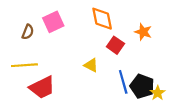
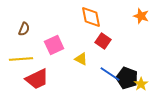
pink square: (53, 22) -> (54, 45), moved
orange star: (143, 32) -> (141, 16), moved
blue line: (123, 82) -> (110, 74), turned -40

